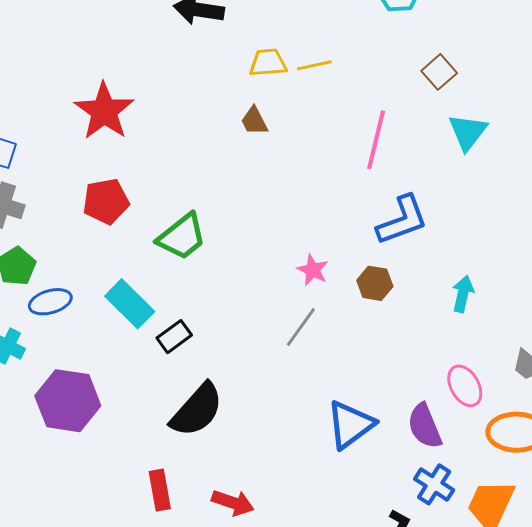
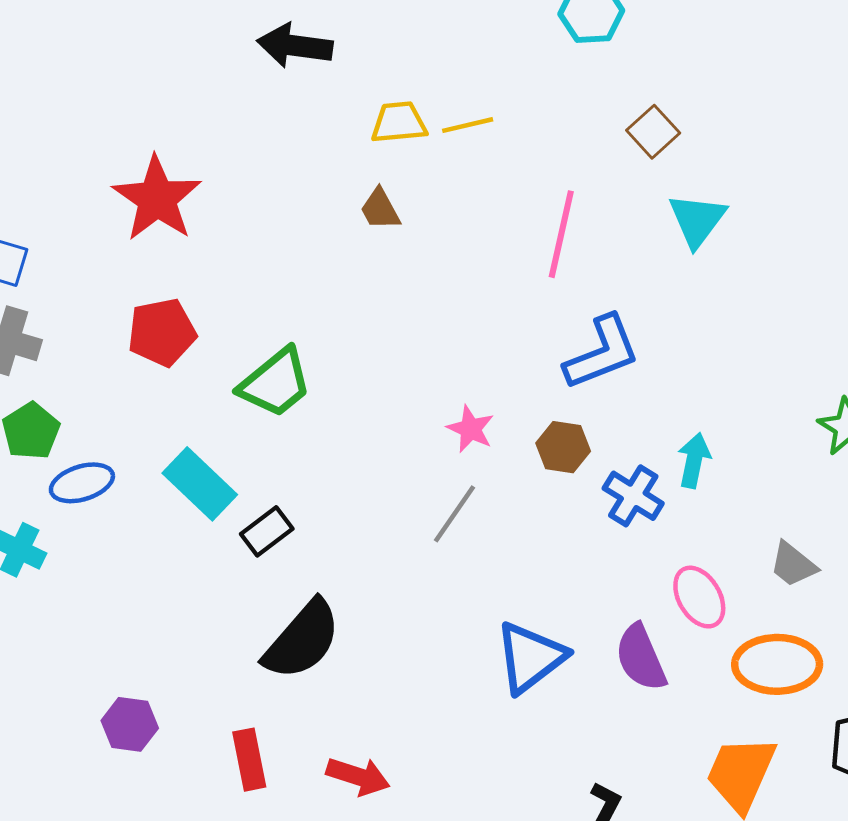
purple hexagon: (68, 401) -> (130, 724), moved, size x0.6
blue cross: (434, 484) -> (633, 496), moved

